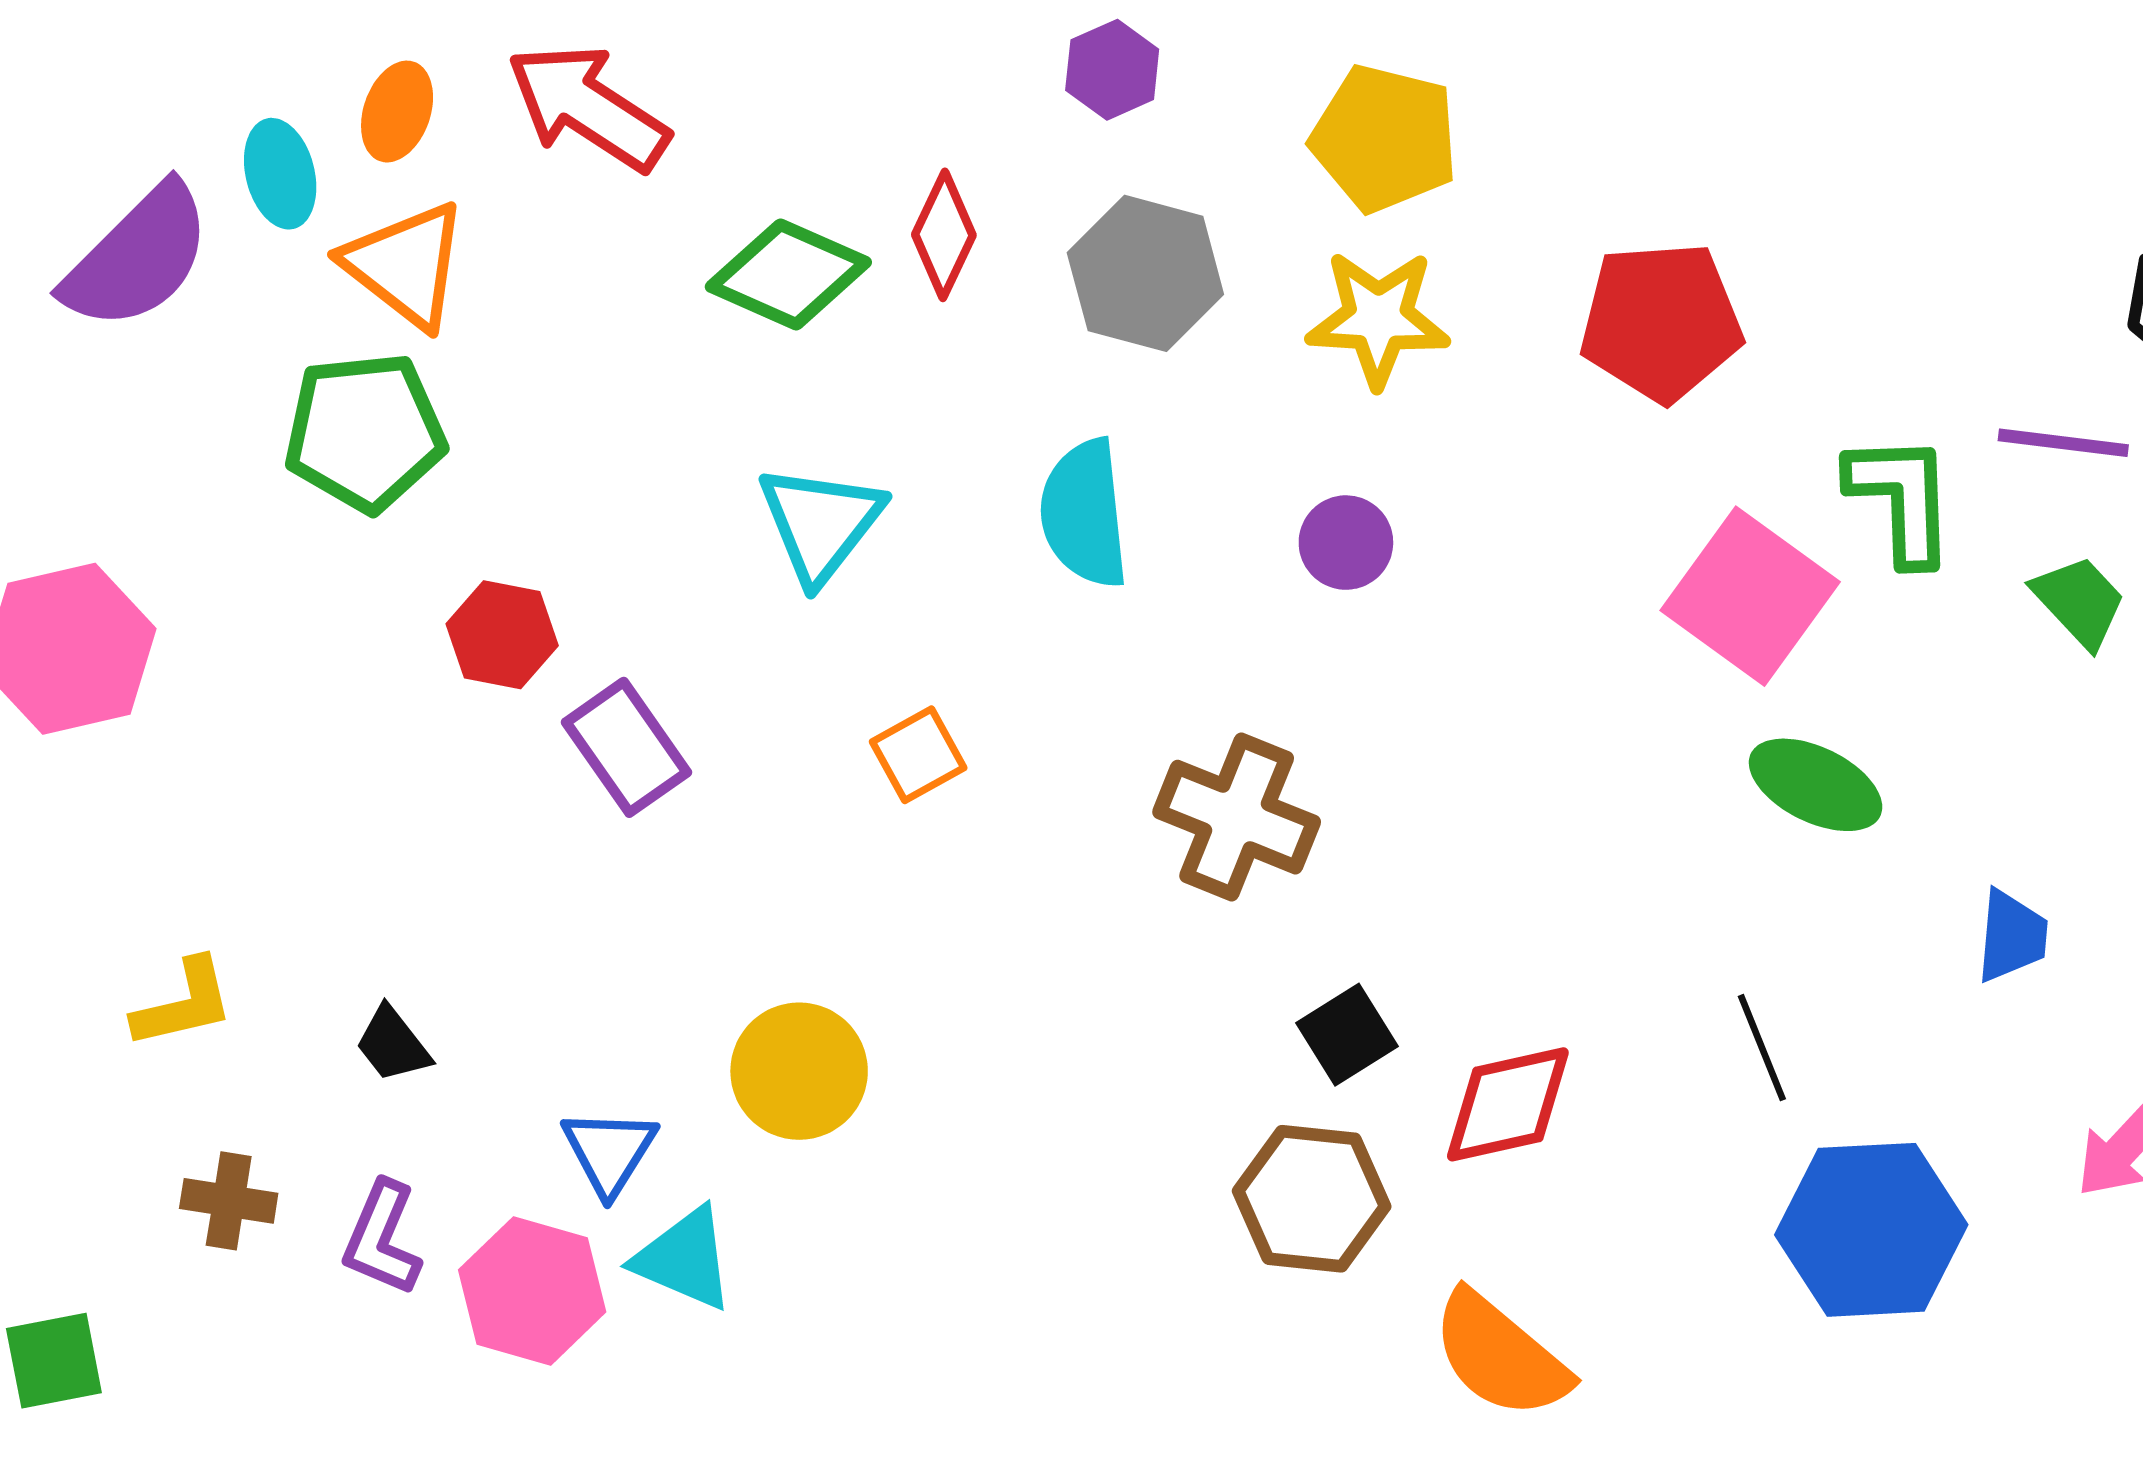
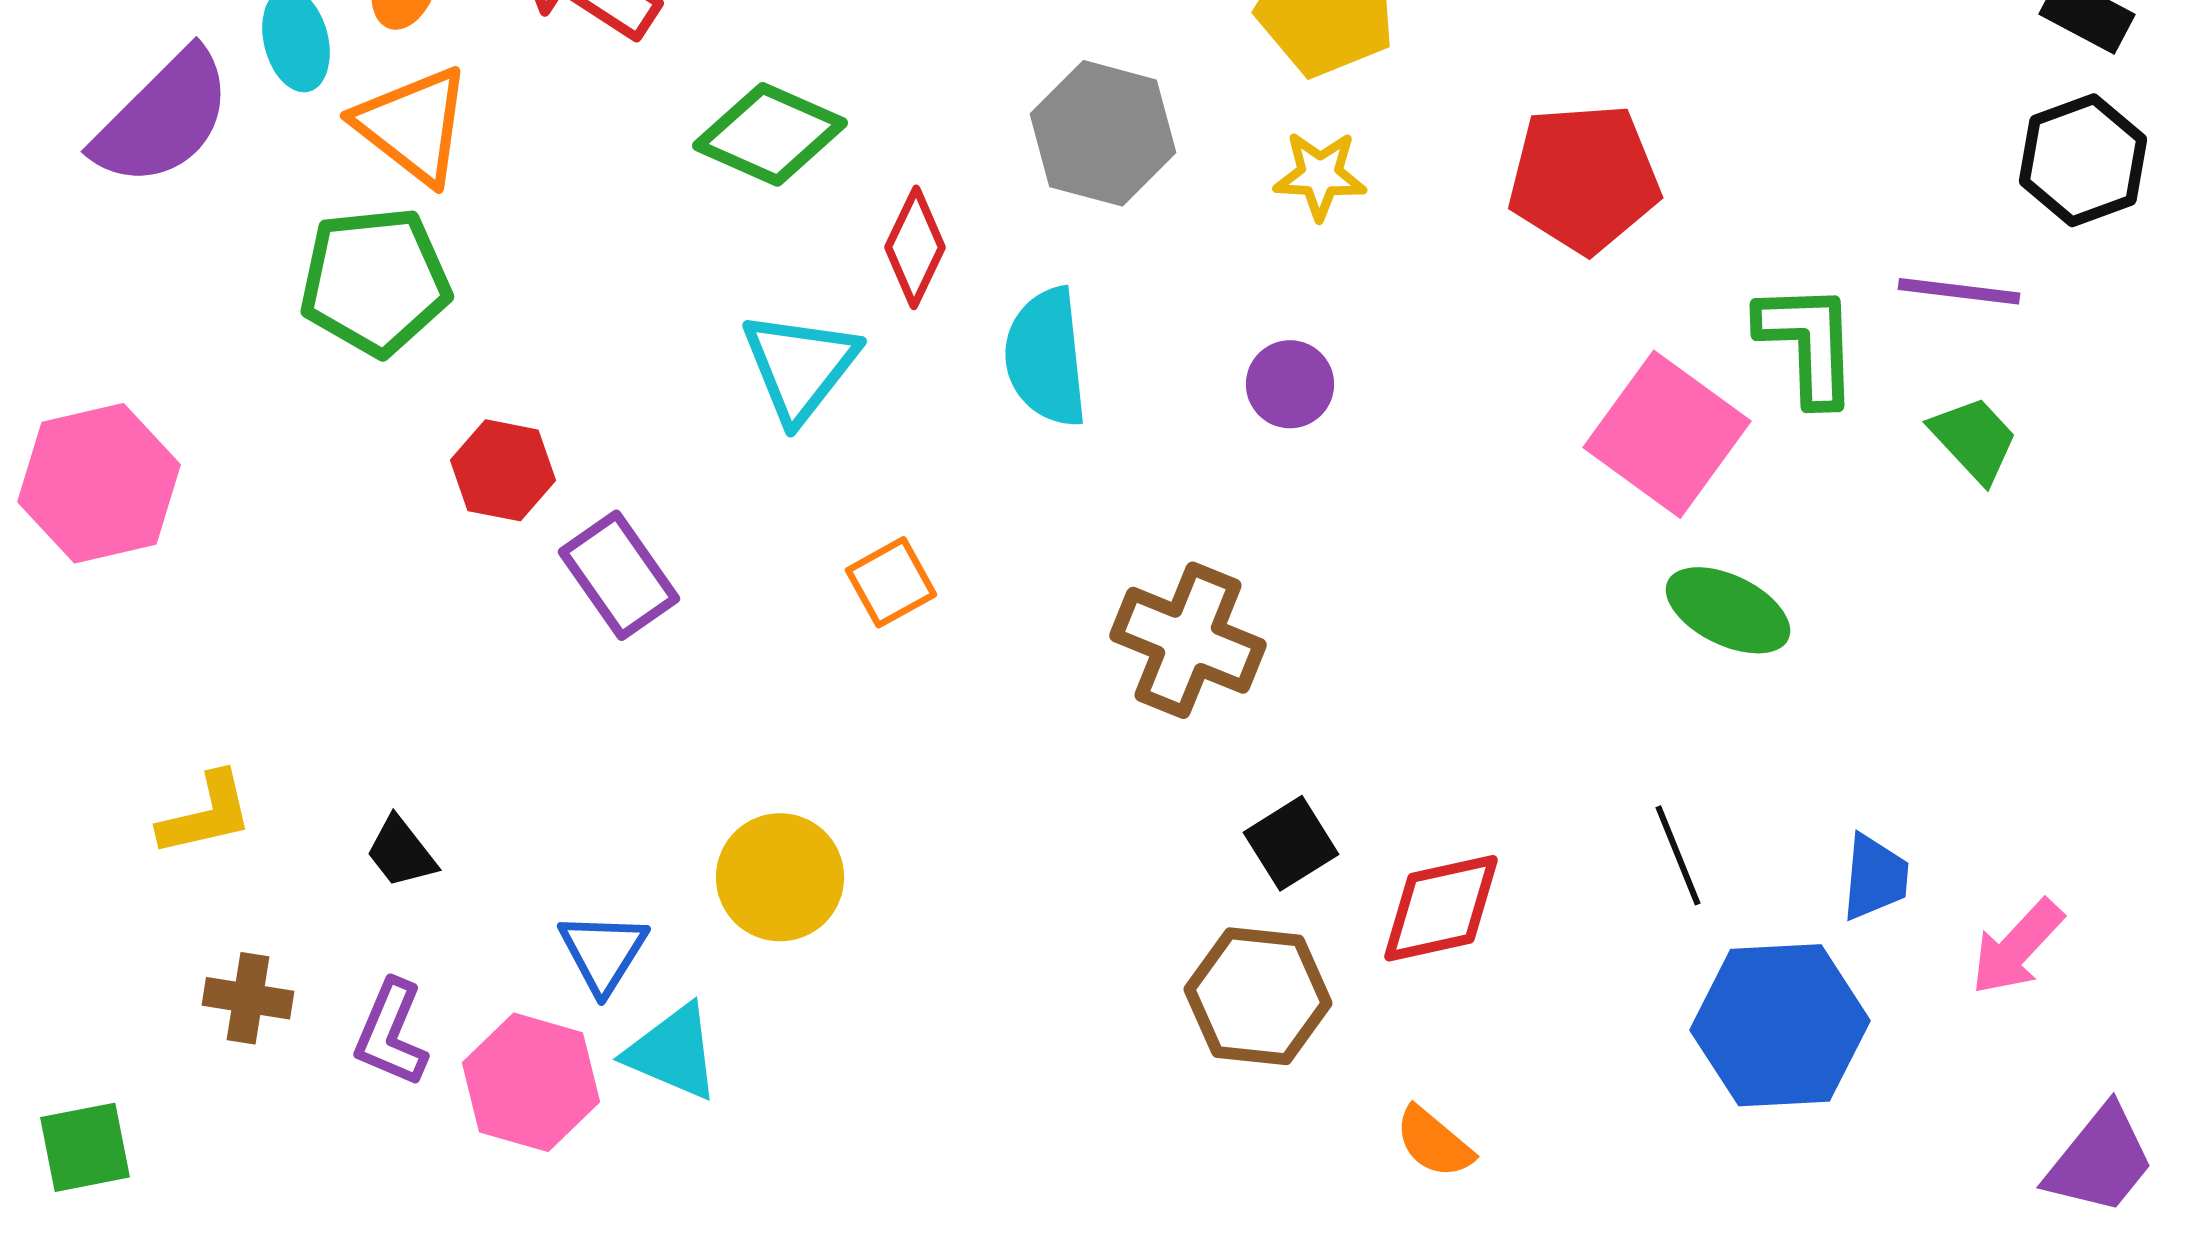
red diamond: (944, 235) -> (915, 247), moved
yellow star: (1378, 318) -> (1320, 175), size x0.7
blue trapezoid: (2012, 936) -> (1875, 877), moved
orange semicircle: (1500, 1355) -> (1434, 1142), size x0.6

